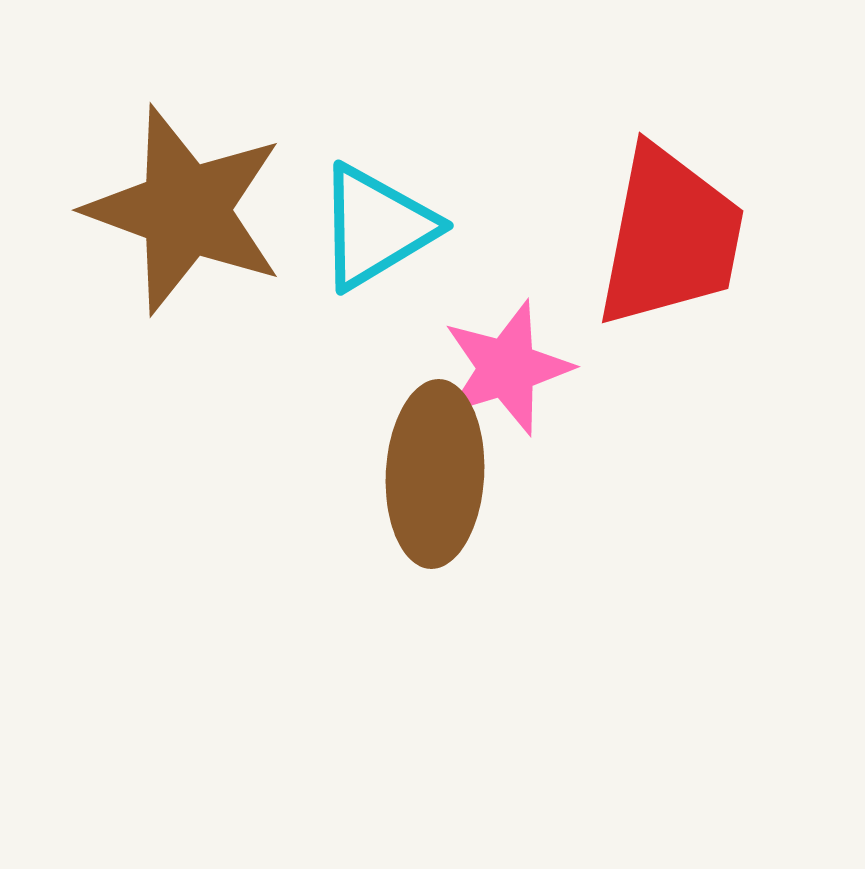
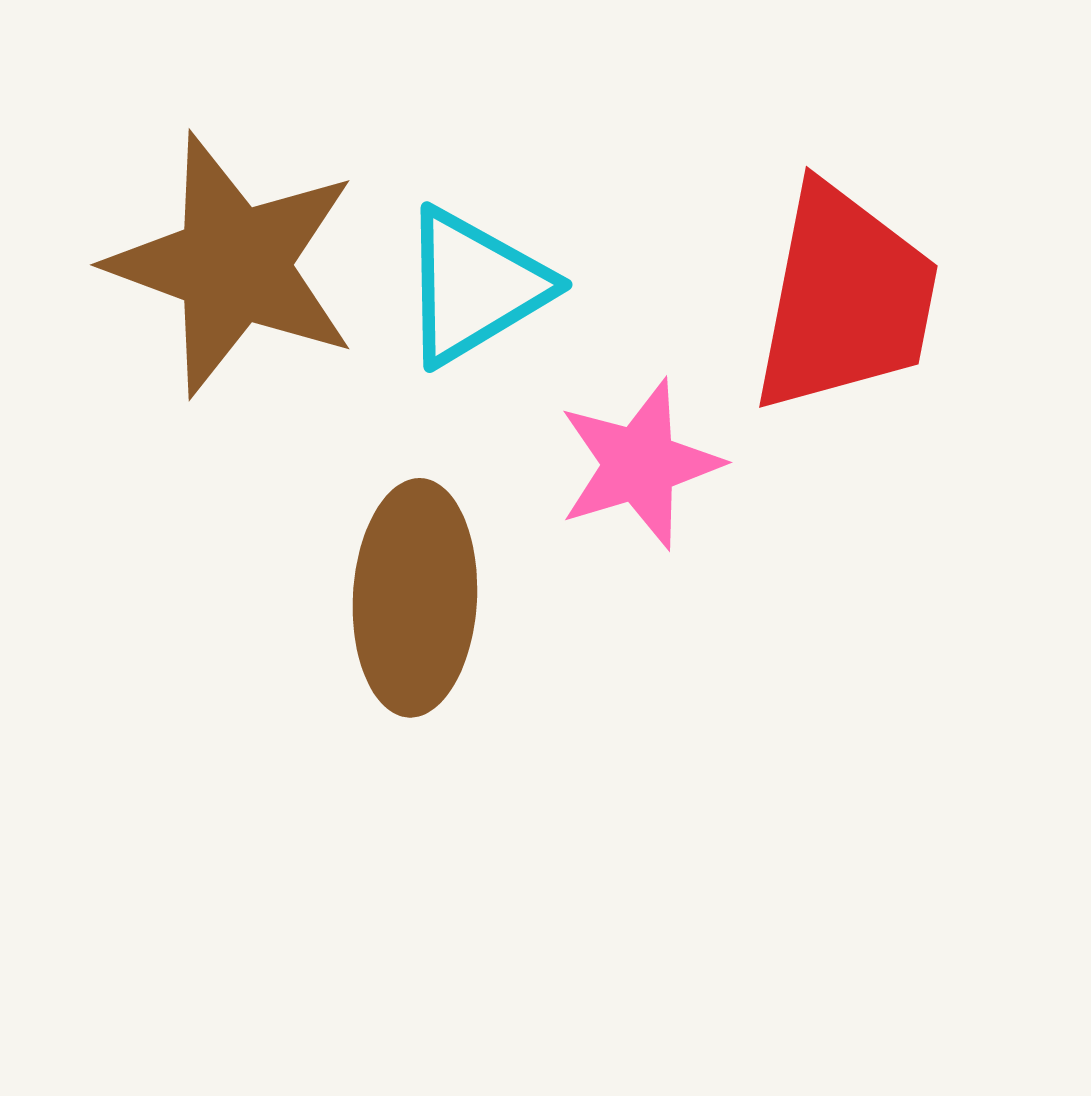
brown ellipse: (435, 474) -> (415, 598), moved

